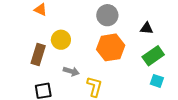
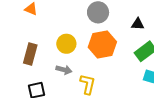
yellow circle: (61, 40) -> (66, 44), moved

